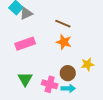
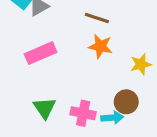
yellow star: (87, 64) -> (141, 64), moved
brown circle: (68, 73) -> (126, 102), moved

